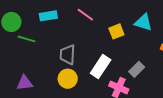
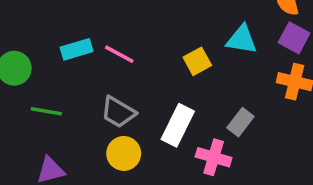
pink line: (85, 15) -> (119, 54), moved
green line: (26, 39) -> (46, 111), moved
gray trapezoid: (68, 55) -> (118, 112), turned -55

